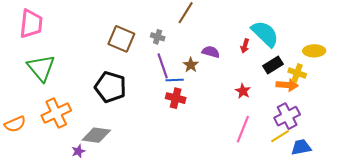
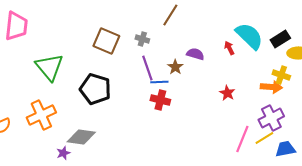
red arrow: (245, 46) -> (229, 48), turned 136
black rectangle: (273, 65) -> (280, 39), moved
green triangle: (41, 68) -> (49, 67), moved
pink line: (243, 129) -> (242, 139), moved

